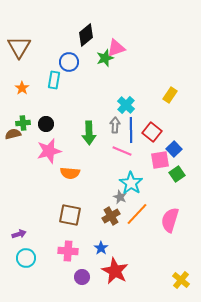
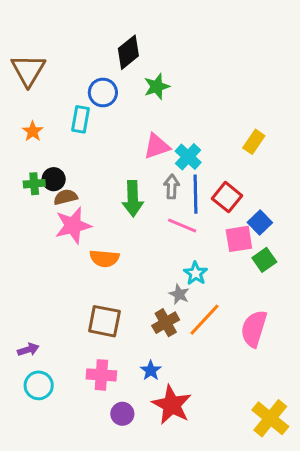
pink triangle: (116, 48) -> (157, 146), moved
black circle: (46, 124) -> (54, 179), moved
brown semicircle: (13, 134) -> (66, 197), moved
cyan star: (131, 183) -> (196, 273), size x0.7
yellow cross: (181, 280) -> (270, 418), size x1.4

